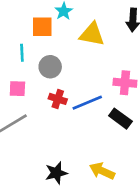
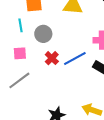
red cross: (58, 99) -> (52, 58), turned 32

